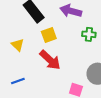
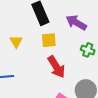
red arrow: (50, 60) -> (56, 67), moved

